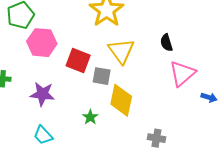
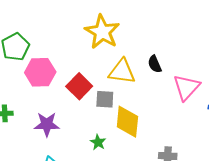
black semicircle: (166, 43) -> (155, 64), moved
yellow triangle: (121, 51) -> (122, 72), turned -40
red square: (78, 60) -> (79, 86), turned 30

